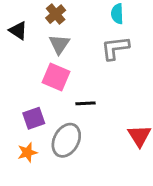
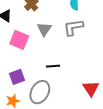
gray triangle: (59, 44) -> (44, 29), moved
pink square: (56, 77) -> (19, 40), moved

